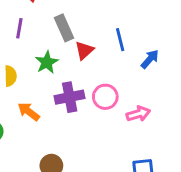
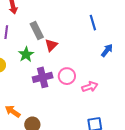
blue line: (120, 40) -> (93, 23), moved
blue arrow: (150, 59) -> (107, 50), moved
orange arrow: (29, 112) -> (13, 111), moved

